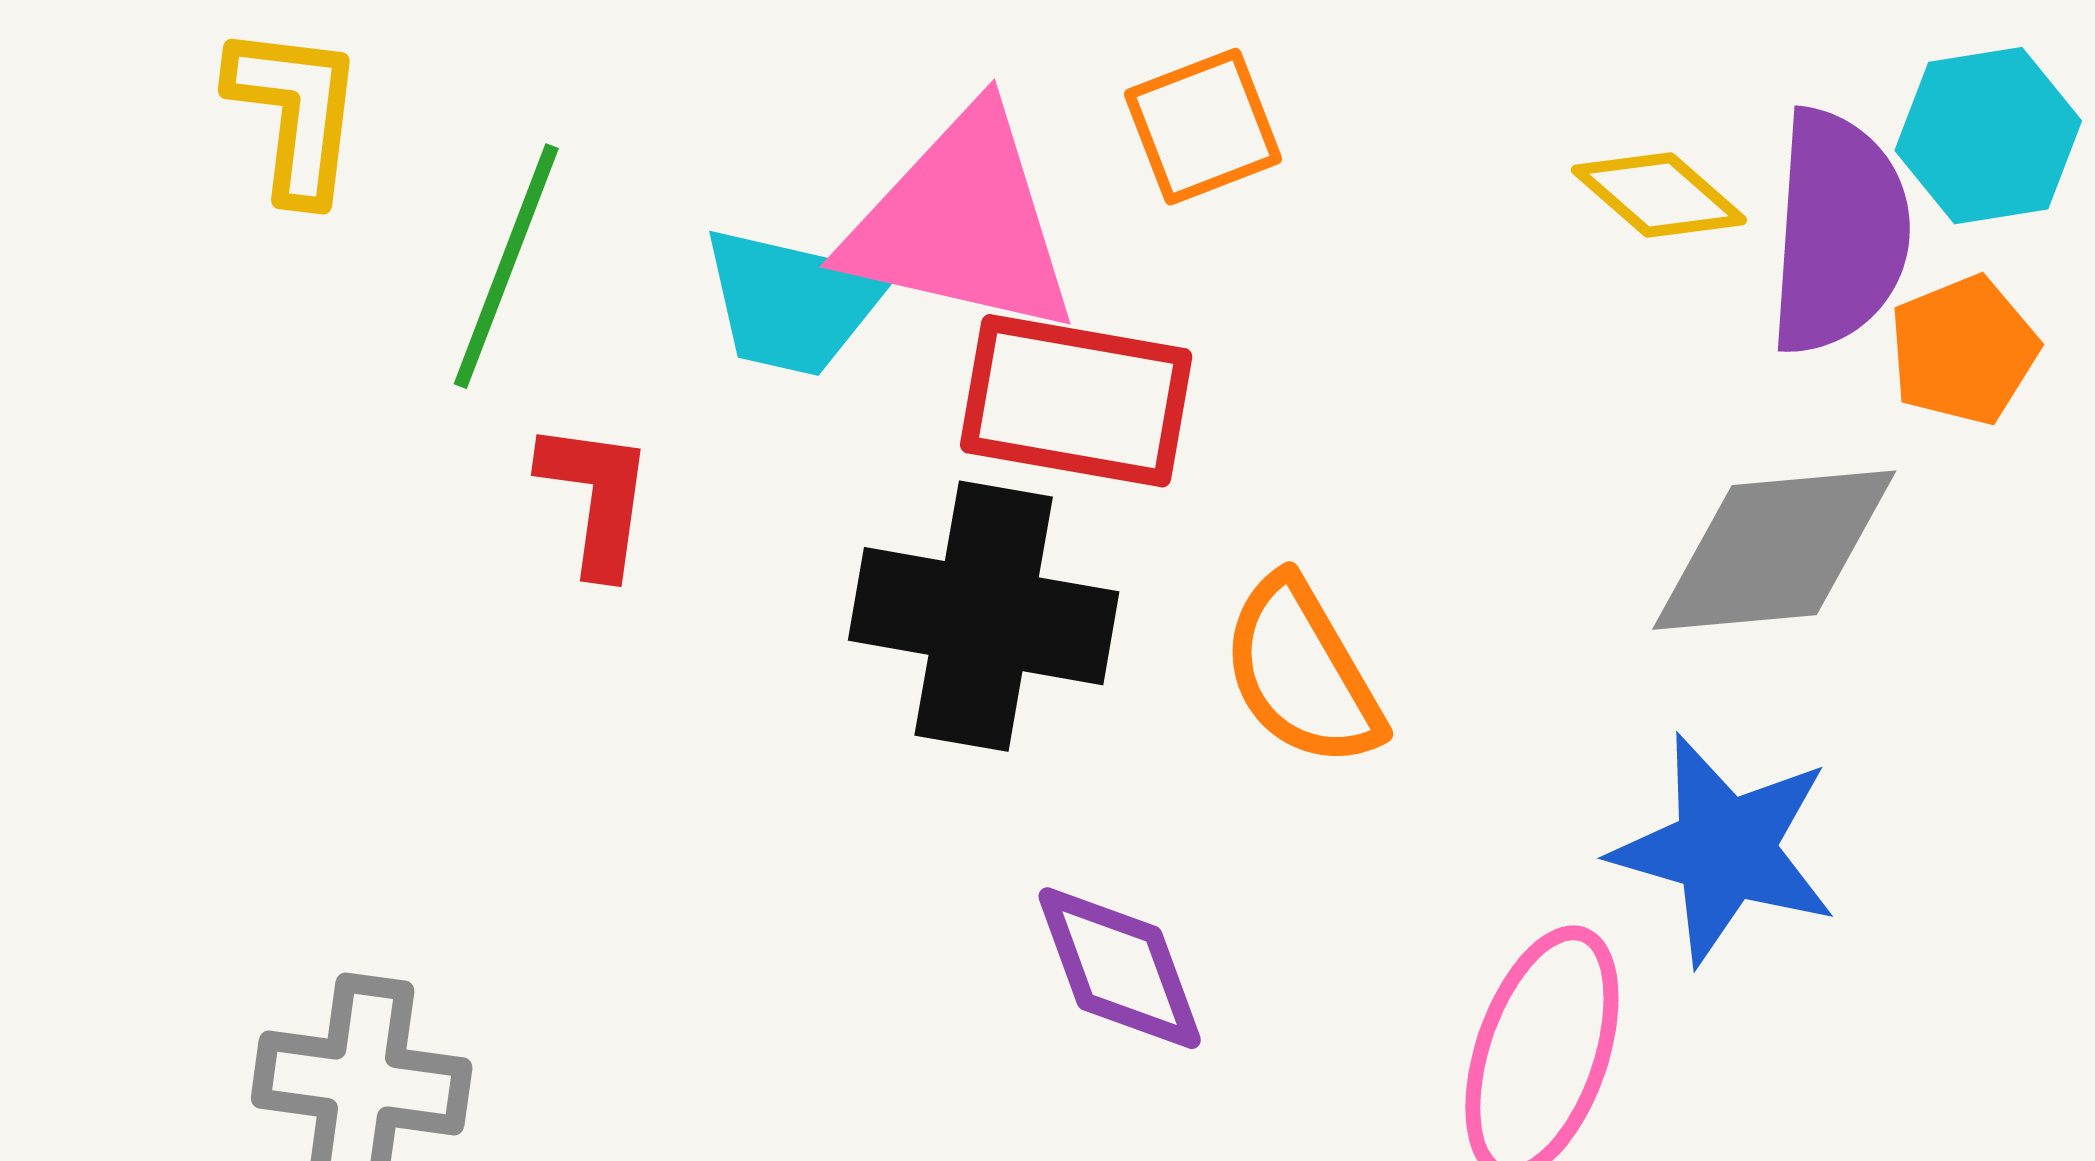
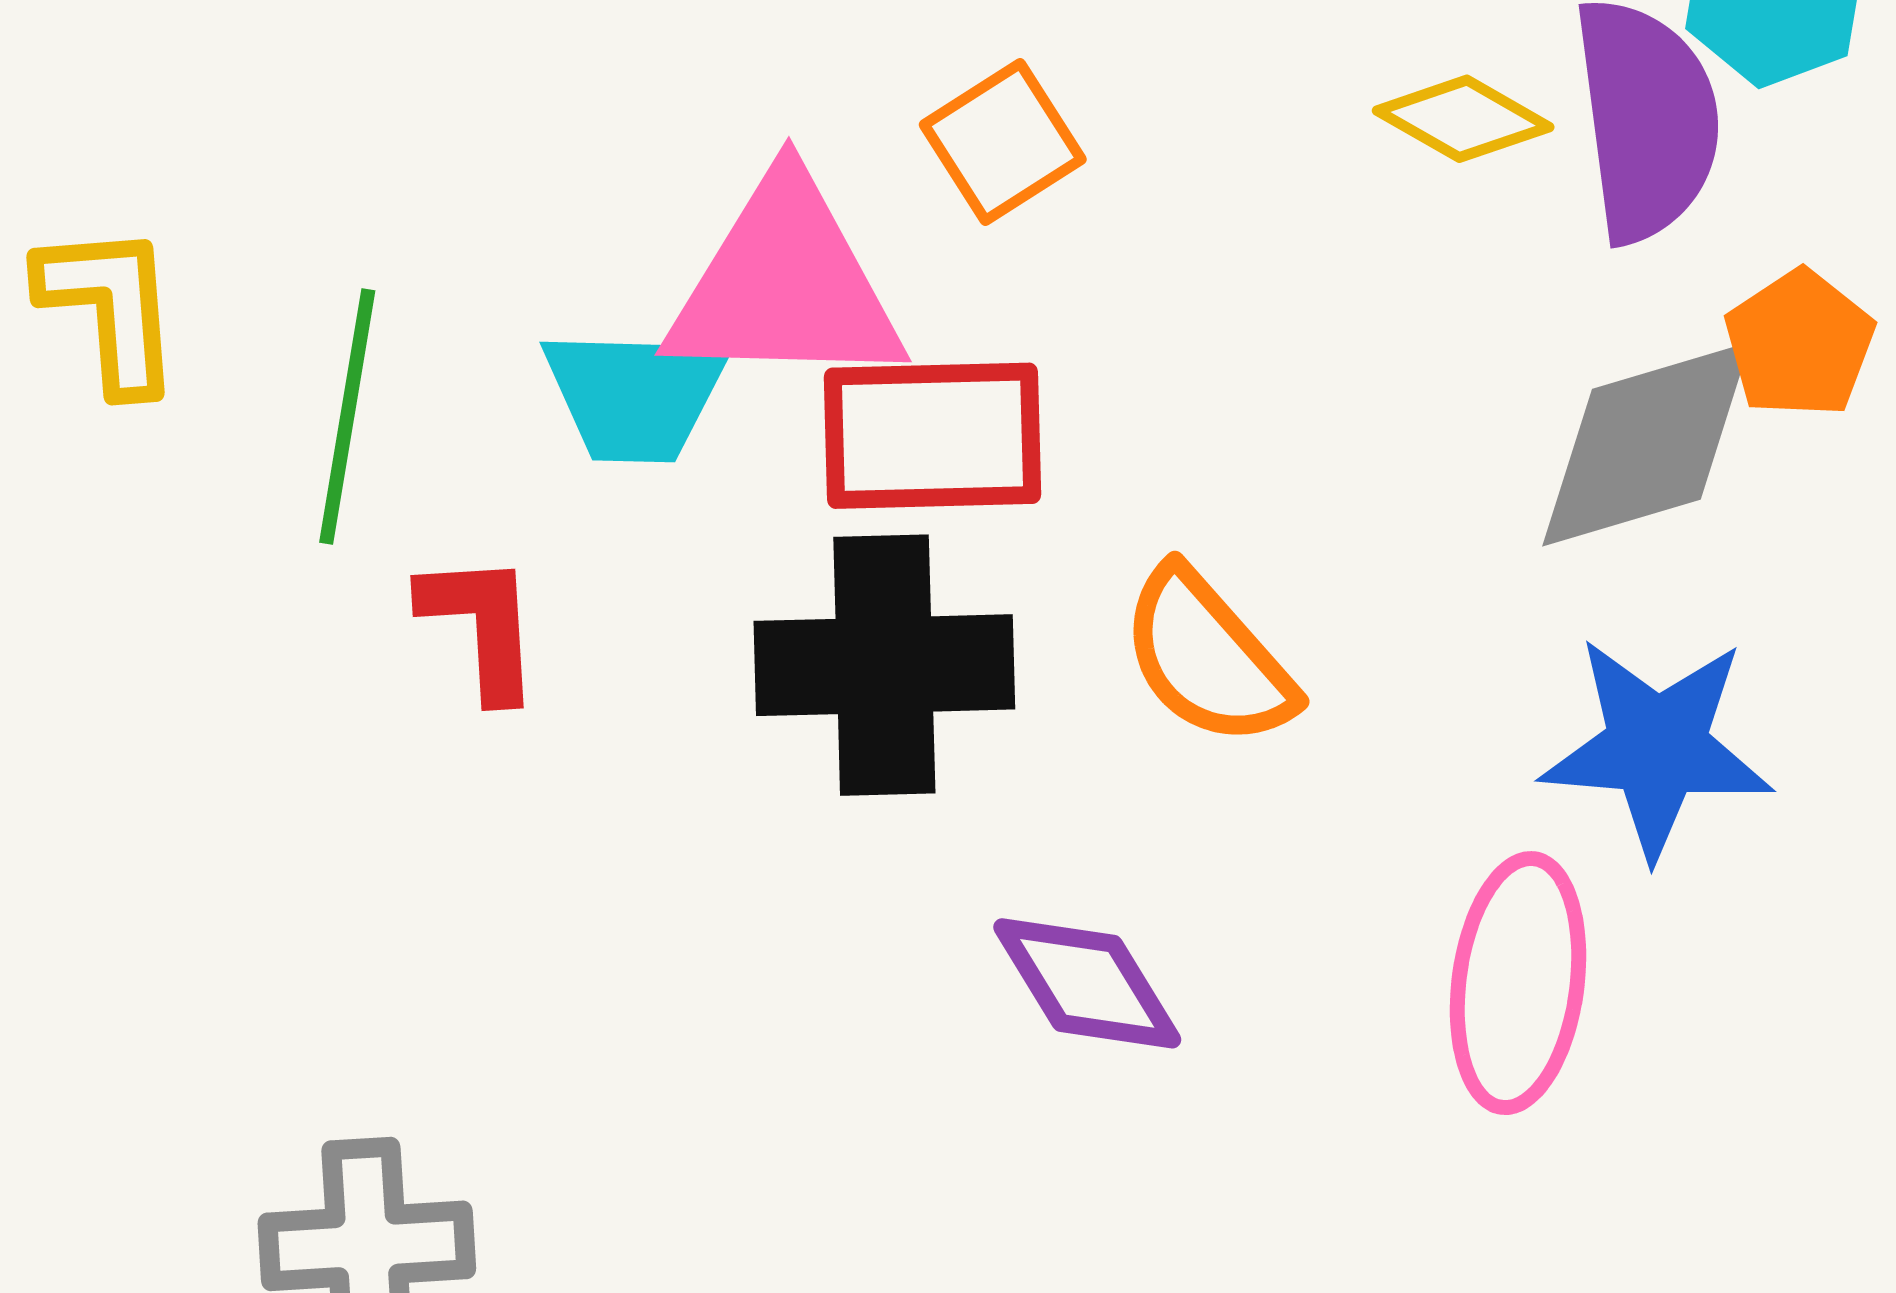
orange pentagon: (1963, 350) -> (1799, 344), moved

